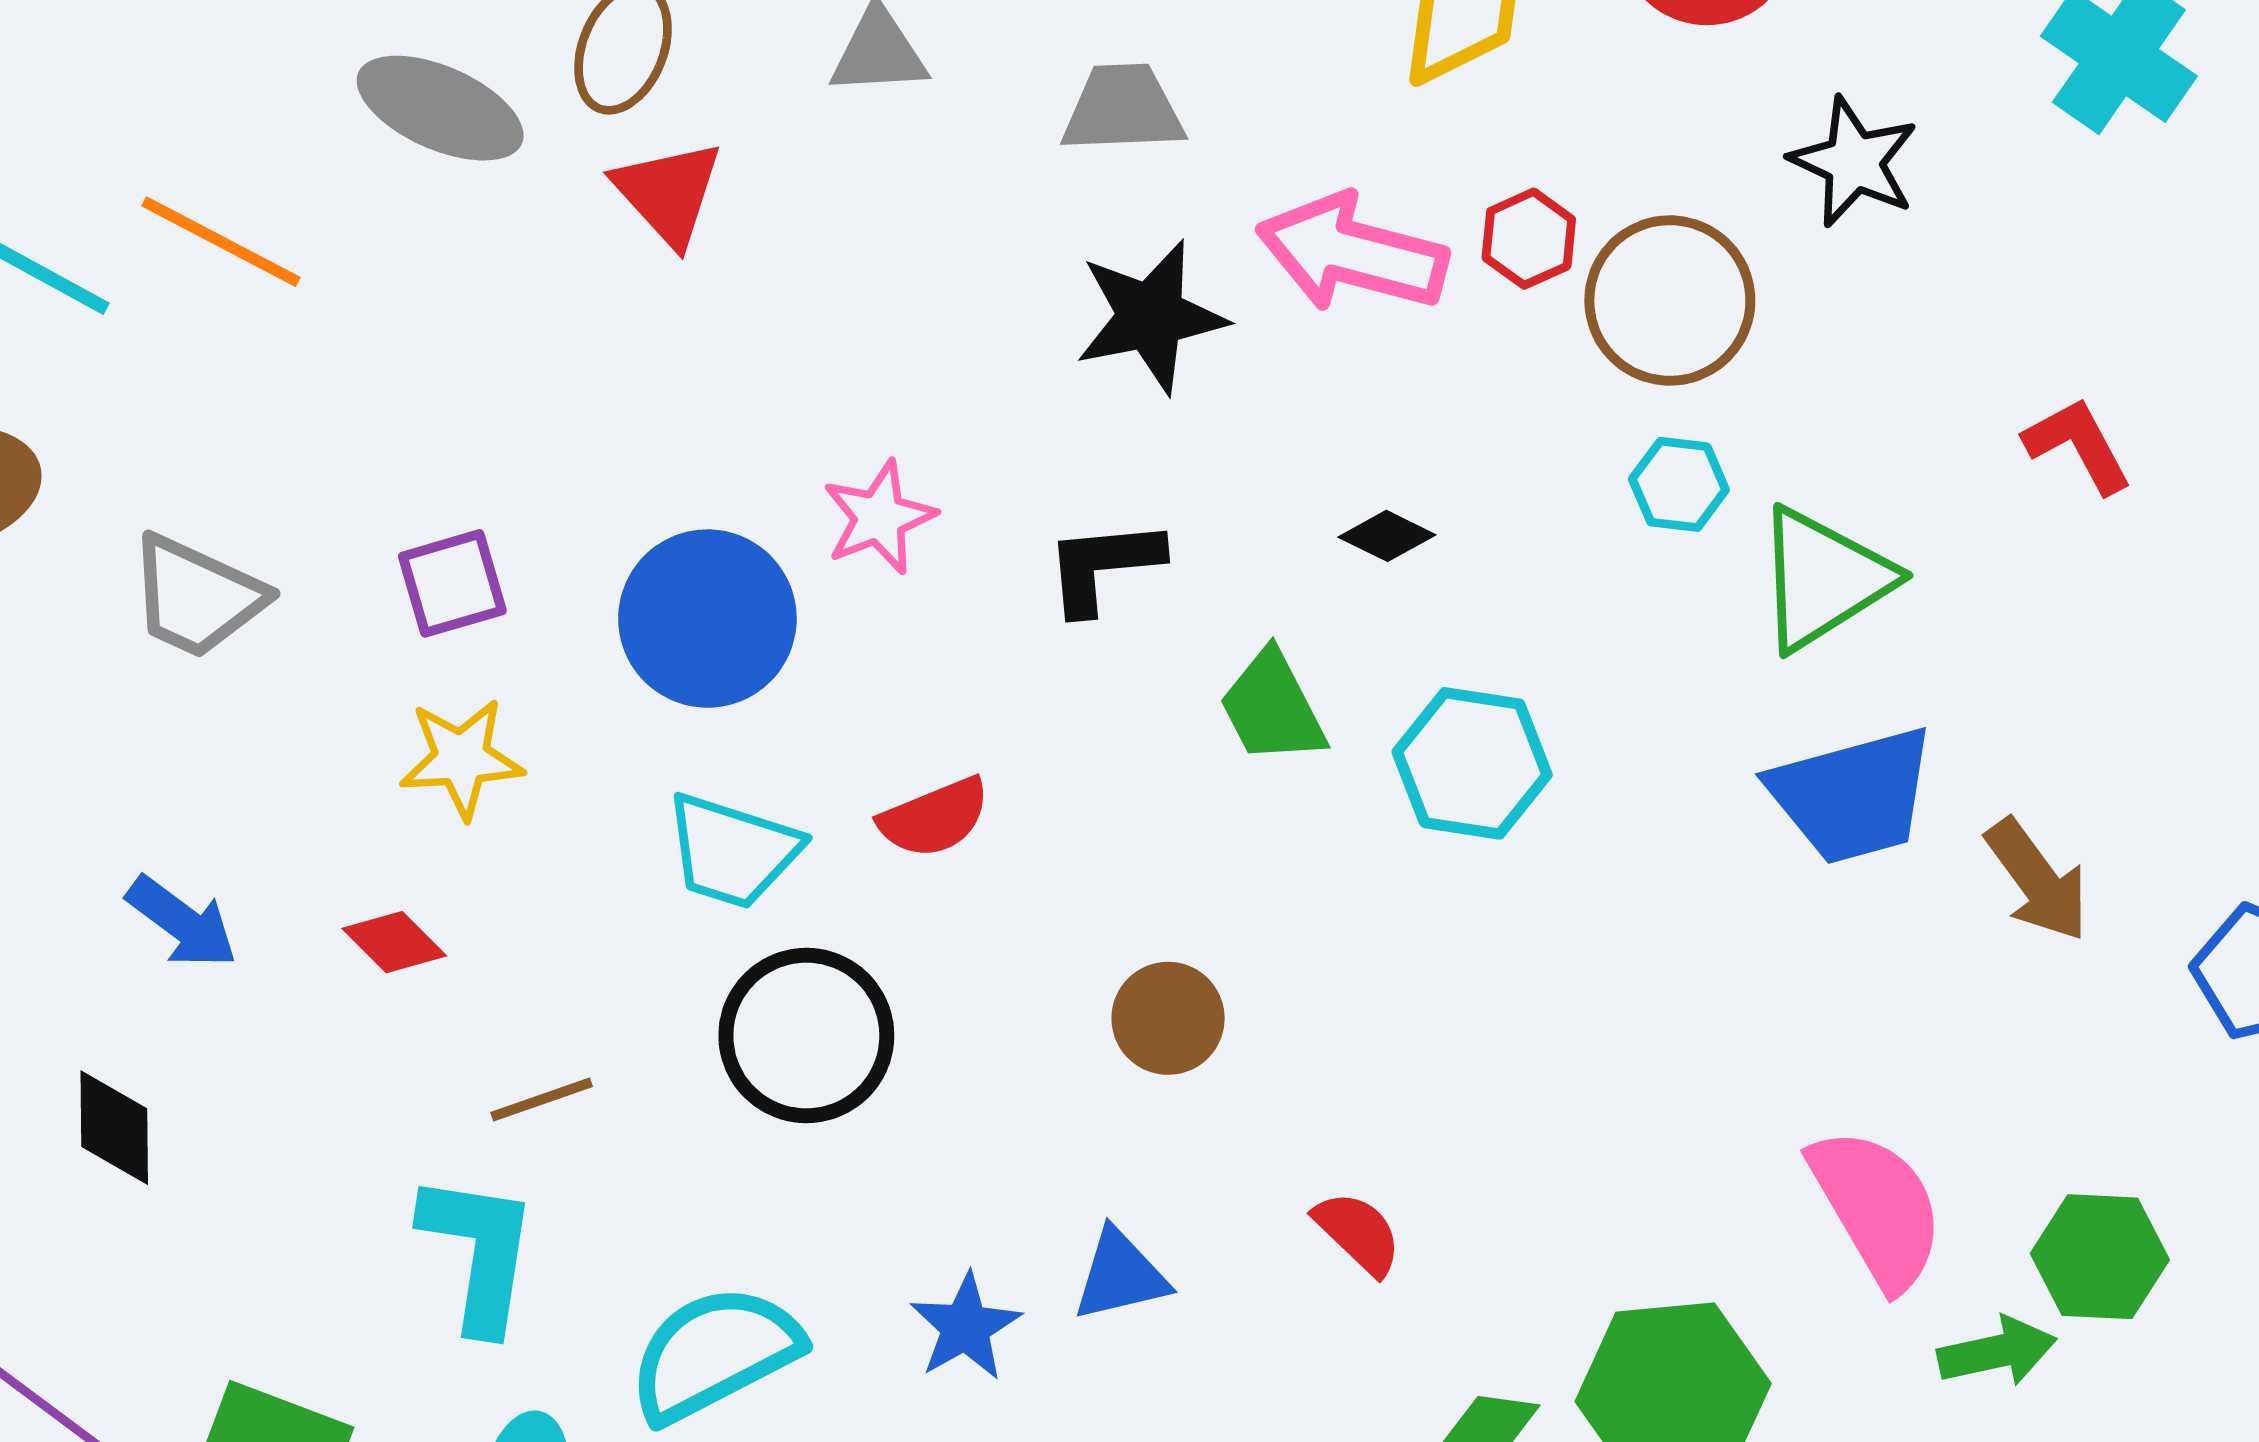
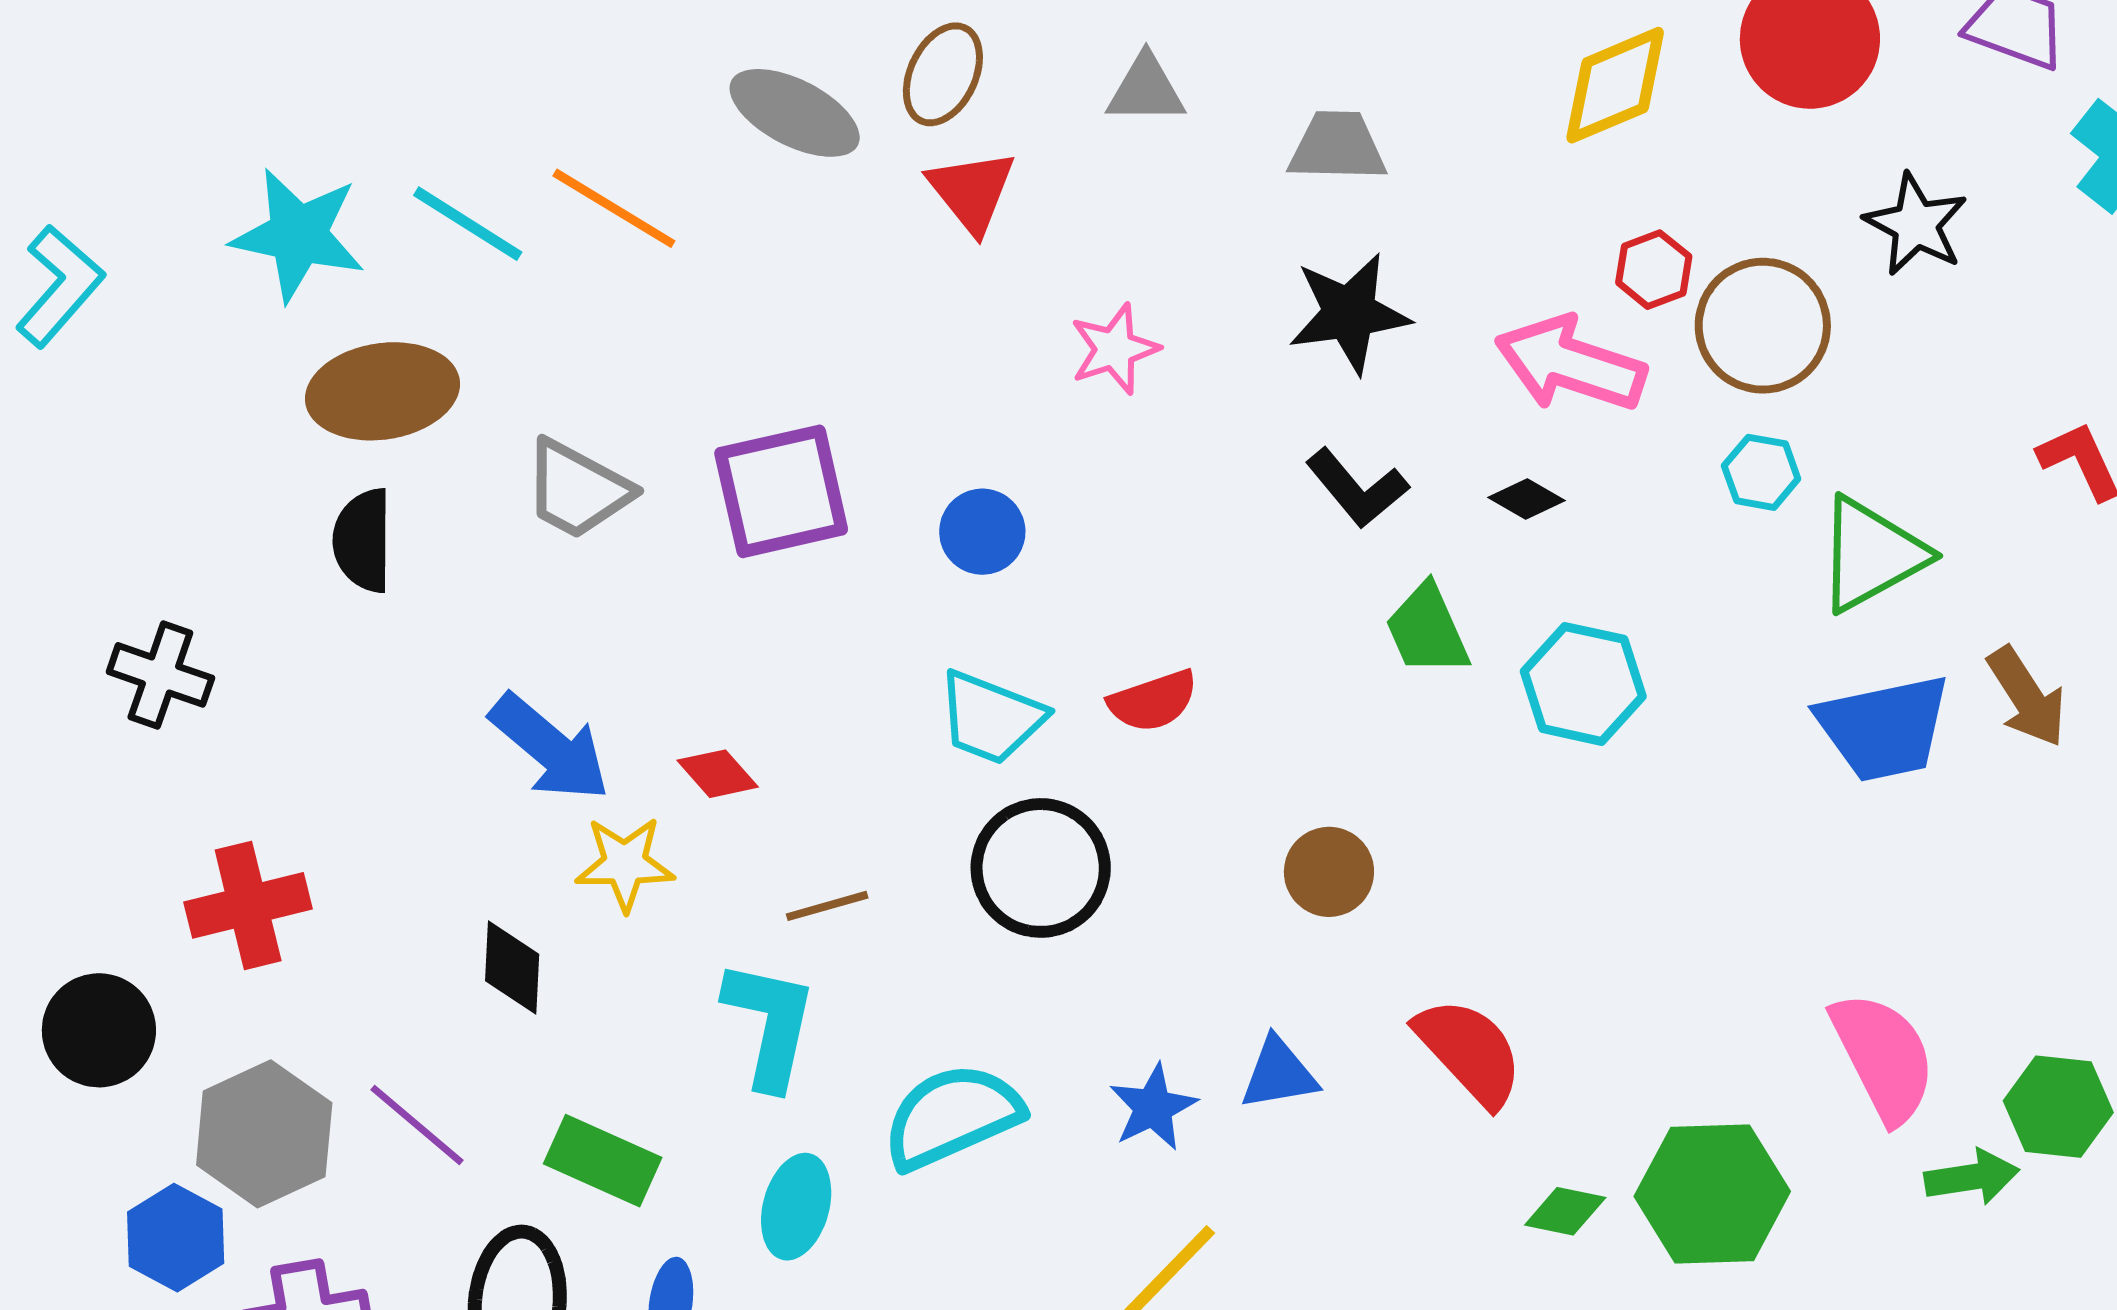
pink arrow: (1352, 253) -> (1570, 364), moved
pink star: (879, 517) -> (1114, 349), moved
black L-shape: (1103, 566) -> (1357, 488), moved, turned -128
purple square: (452, 583) -> (781, 491), size x1.6
blue circle: (707, 619) -> (982, 532), size x0.6
yellow star: (461, 758) -> (625, 864), moved
brown arrow: (2037, 880) -> (2027, 697), moved
blue arrow: (182, 922) -> (550, 748), size x1.4
black diamond: (114, 1128) -> (512, 968), moved
red semicircle: (1358, 1233) -> (1470, 1052), size x1.6

